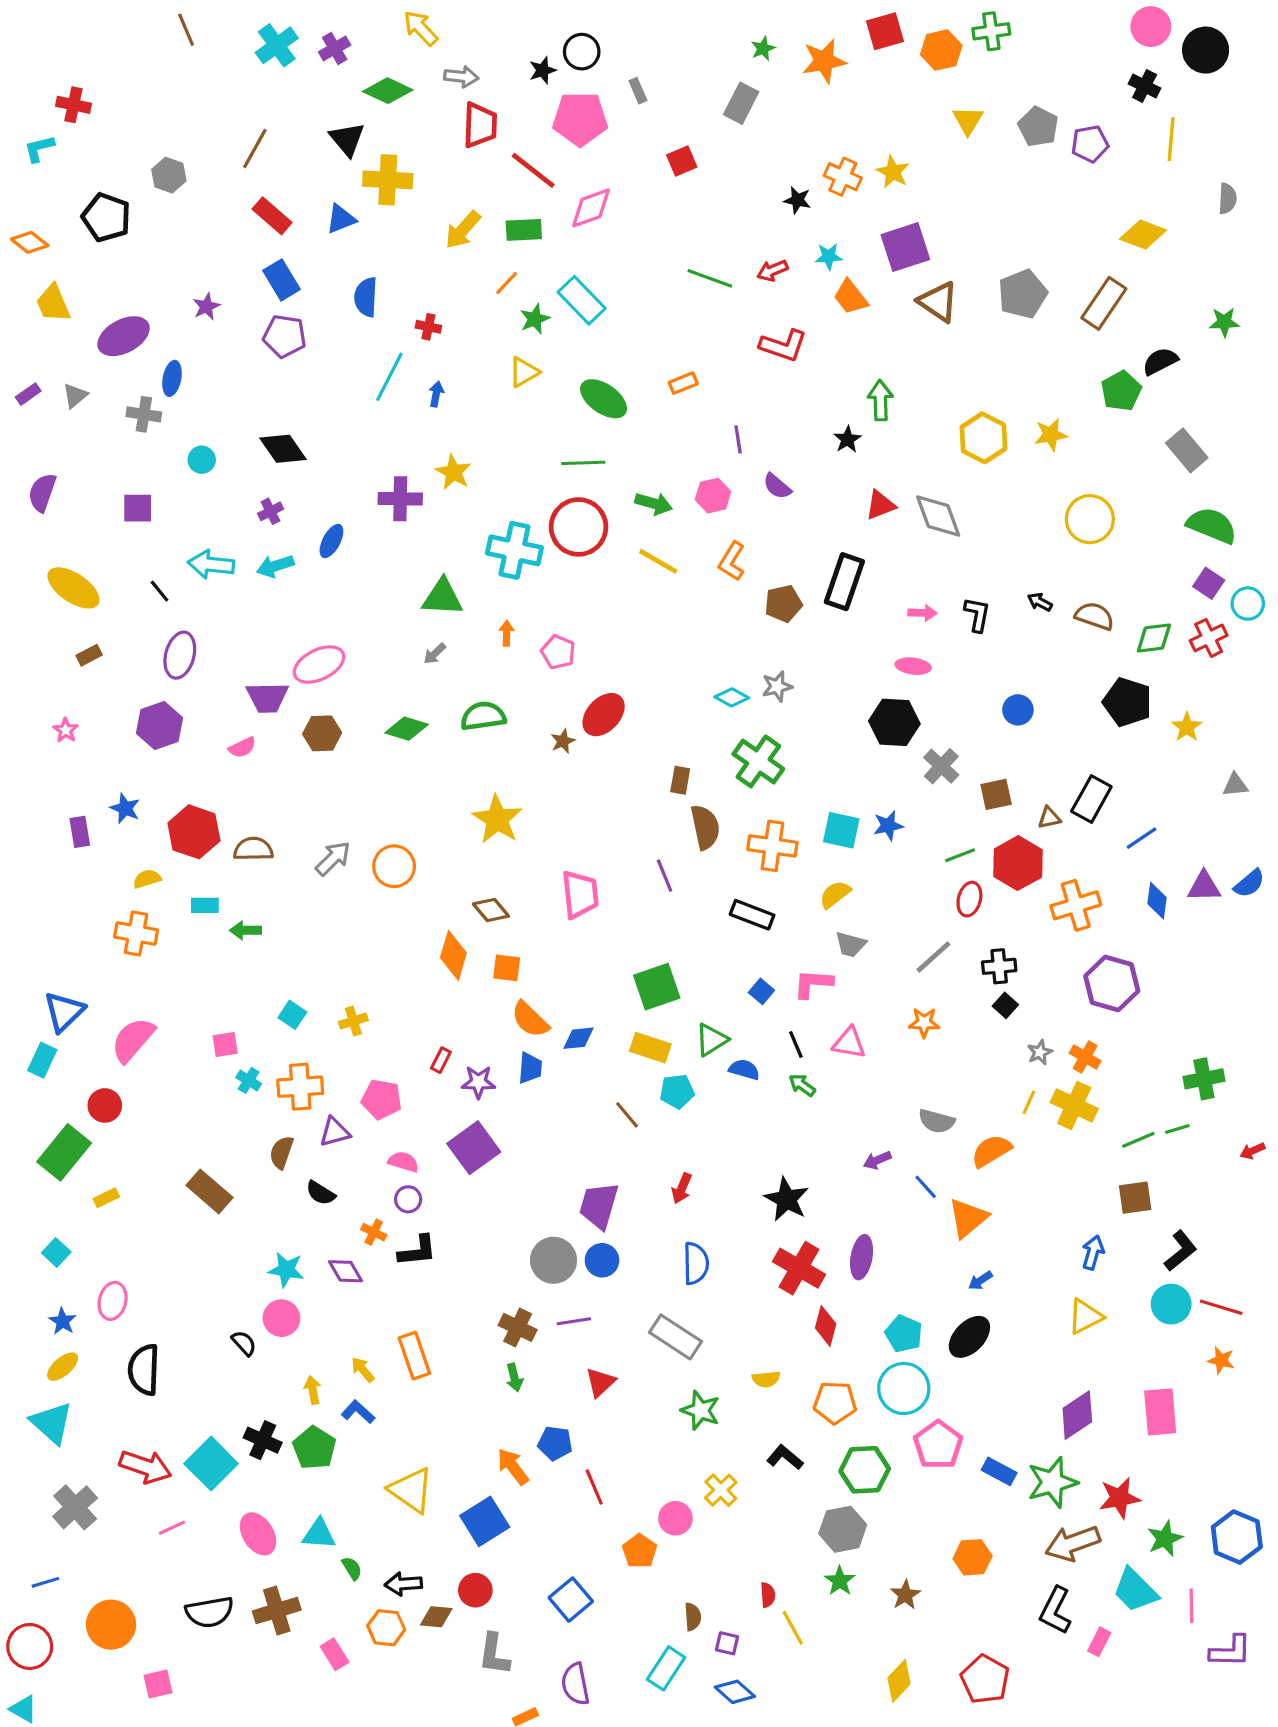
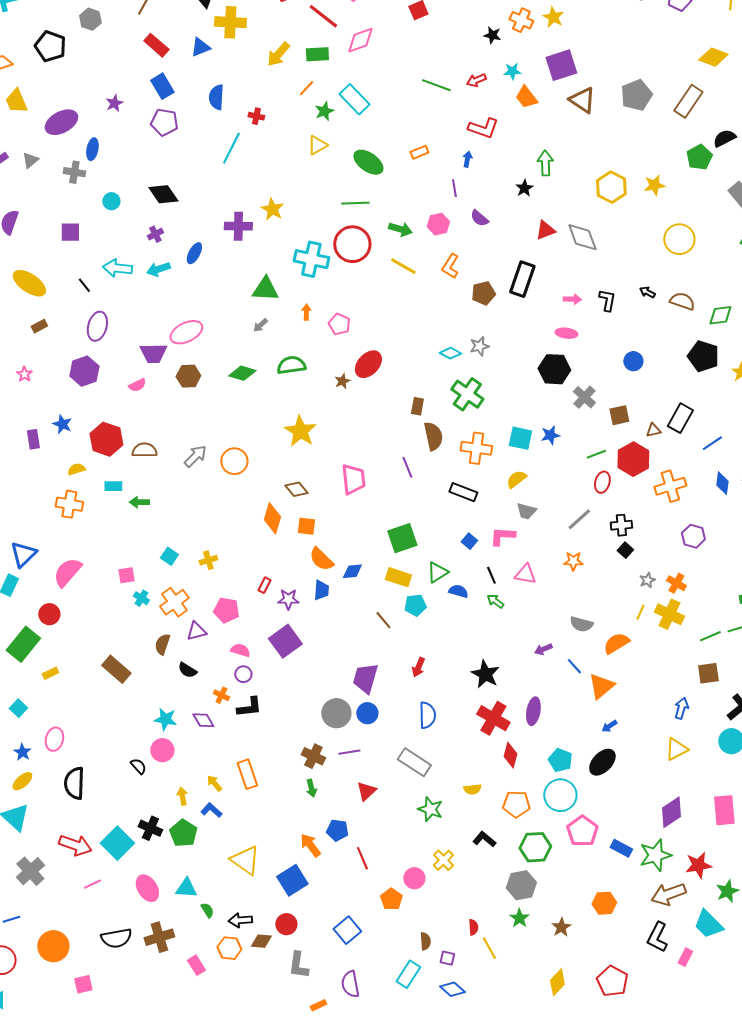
blue arrow: (436, 394) -> (467, 159), moved
purple hexagon: (1112, 984) -> (693, 536), size x0.7
orange cross: (300, 1087) -> (174, 602), turned -32

